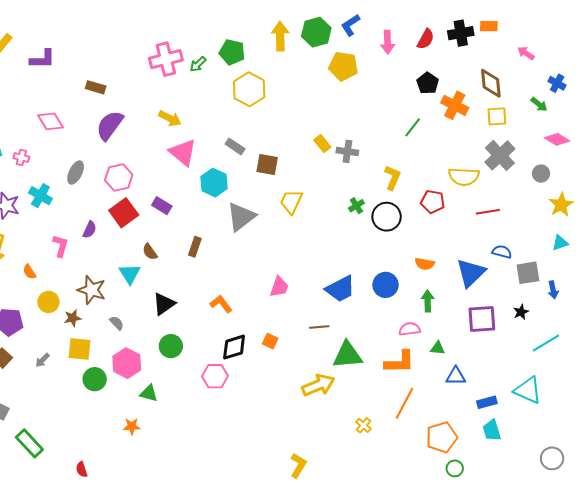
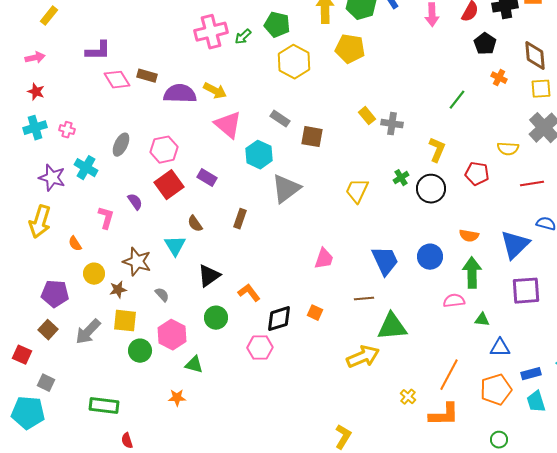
purple L-shape: (42, 59) -> (98, 51), moved
yellow pentagon: (343, 66) -> (350, 49), moved
black pentagon: (428, 83) -> (485, 44), moved
brown rectangle: (96, 87) -> (147, 76), moved
orange cross: (455, 105) -> (499, 78), size x0.6
pink diamond: (50, 121) -> (117, 80), moved
purple semicircle: (110, 125) -> (180, 94), moved, turned 56
yellow semicircle: (464, 177) -> (508, 149), size x0.7
yellow trapezoid: (291, 202) -> (357, 191), moved
purple semicircle: (90, 230) -> (135, 202), turned -60
blue trapezoid: (340, 289) -> (385, 261), turned -88
green arrow: (428, 301) -> (472, 273), size x1.4
orange L-shape: (221, 304) -> (249, 293), moved
gray arrow: (42, 360) -> (88, 332), size x1.8
orange L-shape: (400, 362) -> (444, 415), moved
orange pentagon: (442, 437) -> (496, 390), moved
green rectangle: (29, 443) -> (104, 406), moved, turned -40

